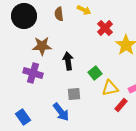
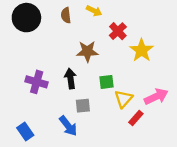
brown star: (42, 46) -> (87, 51), moved
black arrow: (68, 61) -> (70, 79), moved
green square: (95, 73) -> (107, 82), turned 32
yellow triangle: (110, 88) -> (123, 99), turned -36

